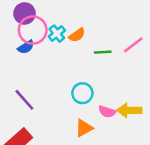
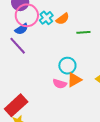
purple line: (24, 100) -> (18, 46), moved
pink semicircle: (107, 112) -> (60, 84), moved
orange triangle: (84, 128) -> (74, 80), moved

